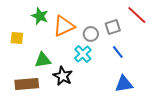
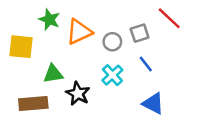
yellow square: (17, 38) -> (21, 47), size x1.5
cyan cross: (83, 54) -> (112, 75), moved
blue triangle: (124, 84) -> (153, 103), turned 36

